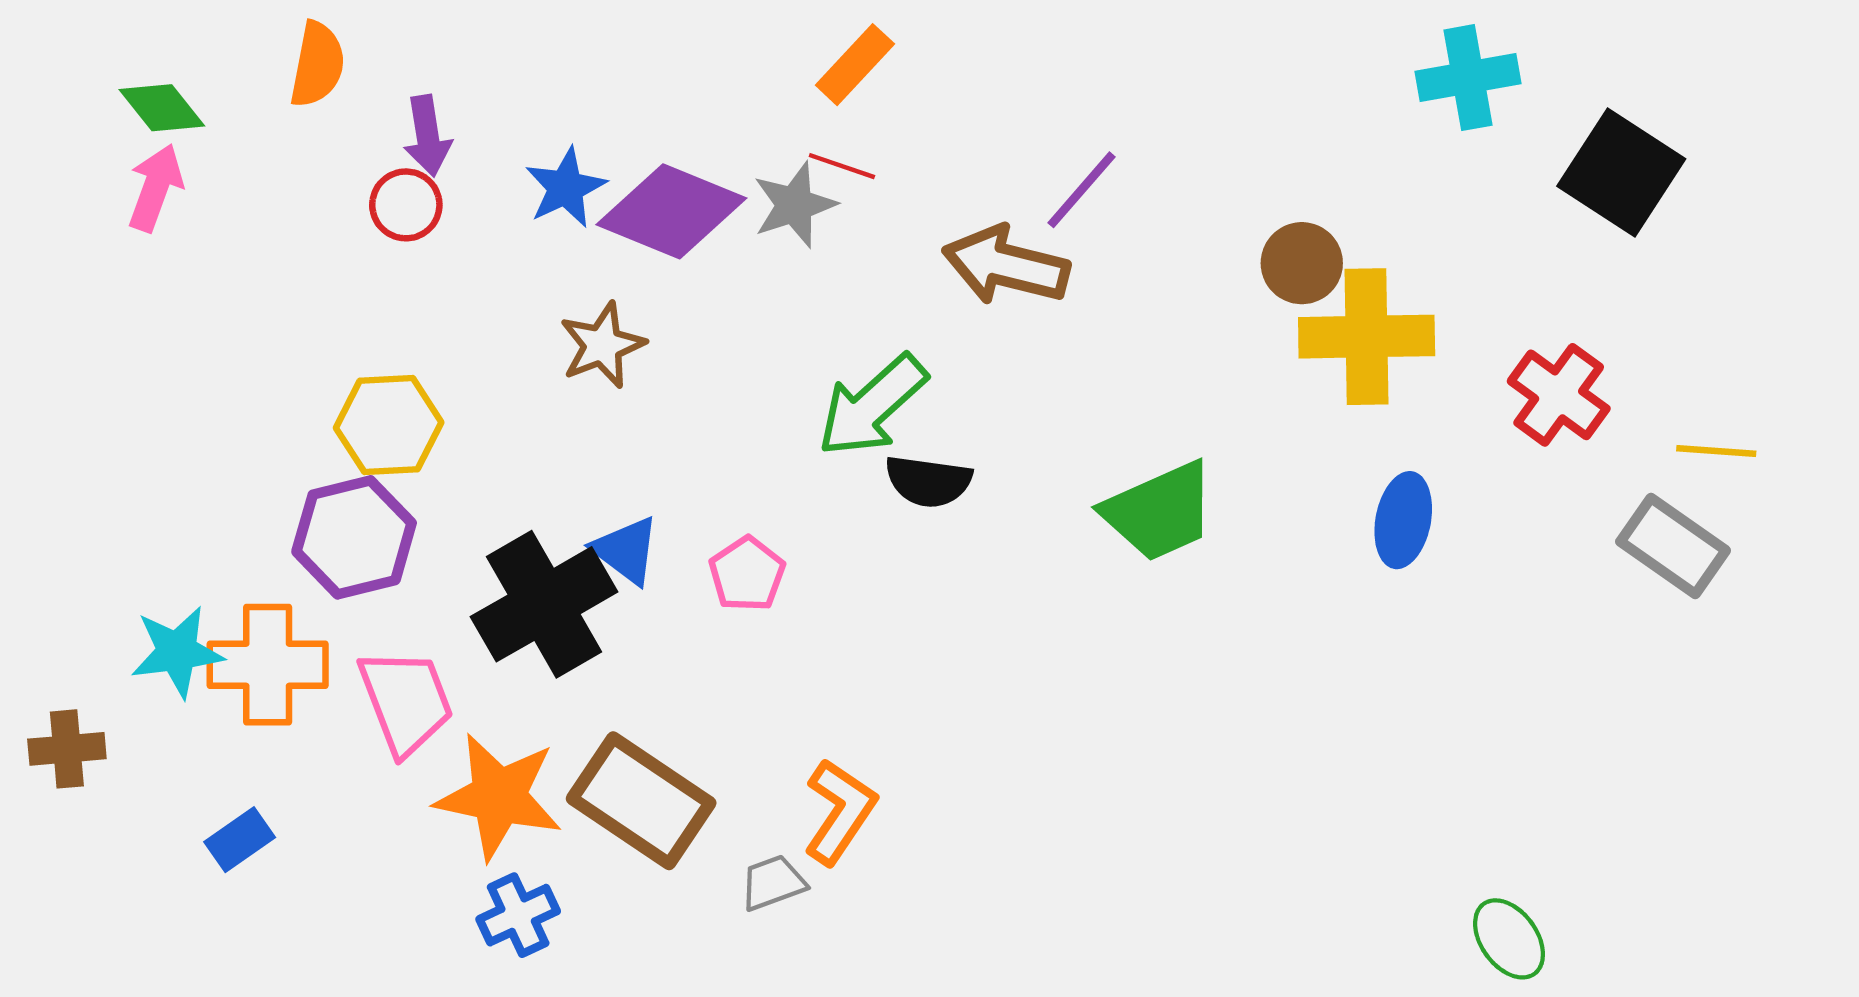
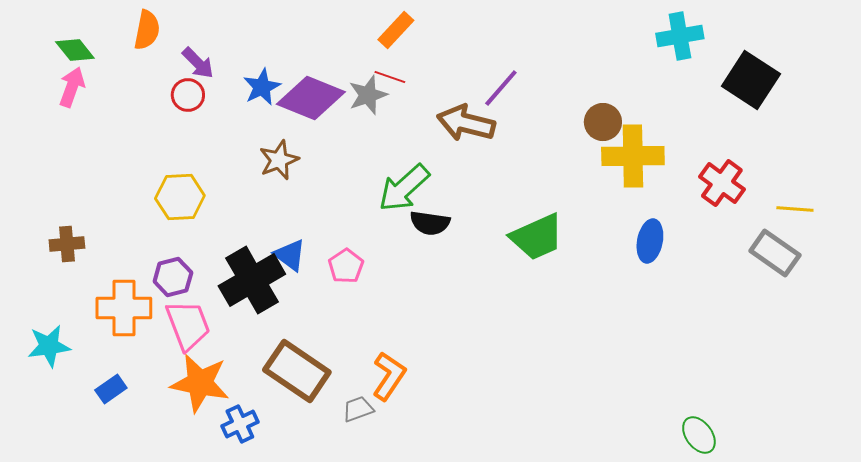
purple arrow: (427, 136) -> (198, 63), turned -36
purple hexagon: (354, 537) -> (173, 277), moved, size x0.7
cyan star: (177, 652) -> (49, 346), moved
brown cross: (67, 749) -> (67, 244), moved
orange star: (499, 796) -> (200, 383), moved

